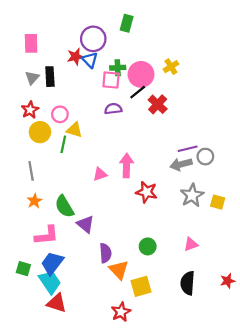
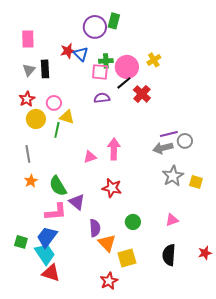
purple circle: (93, 39) -> (95, 27), moved
red star: (147, 192) -> (112, 188), moved
pink L-shape: (47, 235) -> (56, 212), moved

